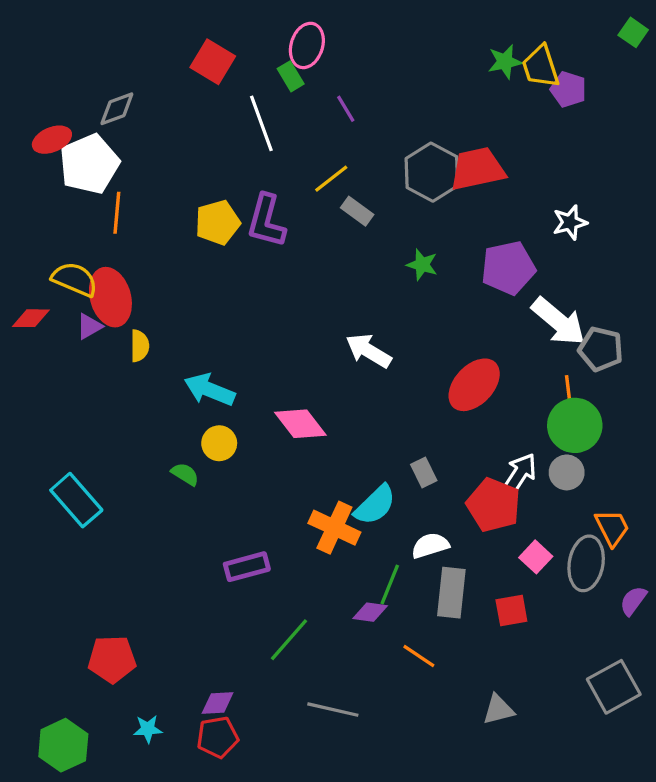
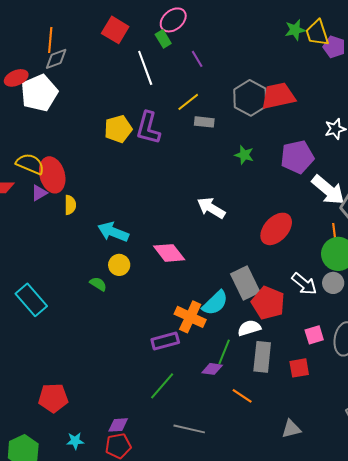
pink ellipse: (307, 45) -> (173, 20), turned 32
gray rectangle: (357, 211) -> (204, 122), turned -30
orange line: (117, 213) -> (50, 40), moved
gray rectangle: (424, 472) -> (245, 283), size x1.8
white arrow: (520, 474) -> (304, 284), turned 96
red pentagon: (494, 505) -> (268, 303), moved
pink square: (536, 557) -> (314, 335), turned 30
purple rectangle: (247, 567) -> (165, 341), moved

